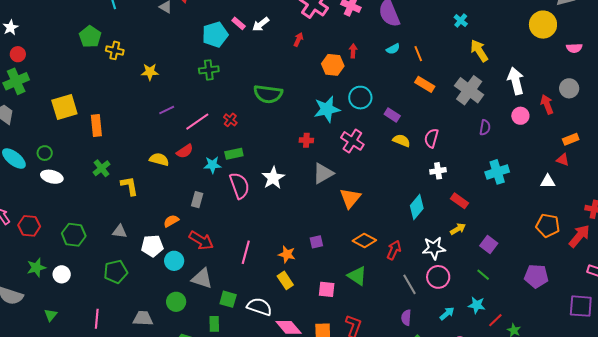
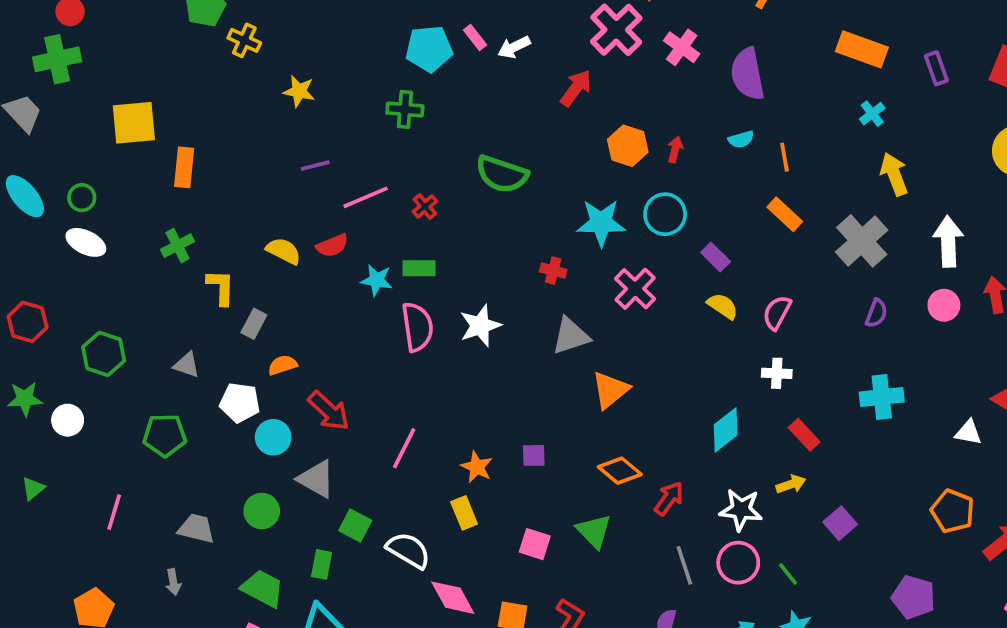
red arrow: (298, 39) -> (576, 88), size x1.5
red arrow: (353, 51) -> (675, 149), moved
gray rectangle: (197, 200) -> (254, 324), moved
green line: (483, 275) -> (788, 574), moved

